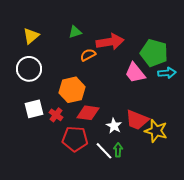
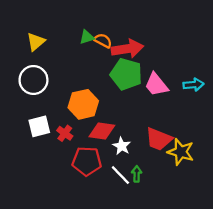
green pentagon: (154, 53) -> (126, 74), moved
orange semicircle: (88, 55) -> (103, 41), moved, turned 56
white star: (114, 126) -> (122, 146), moved

